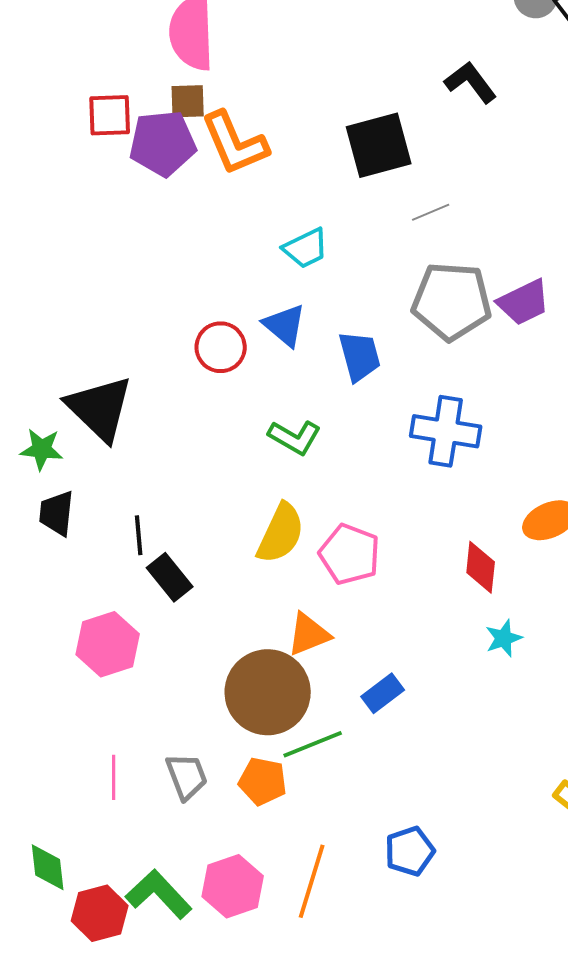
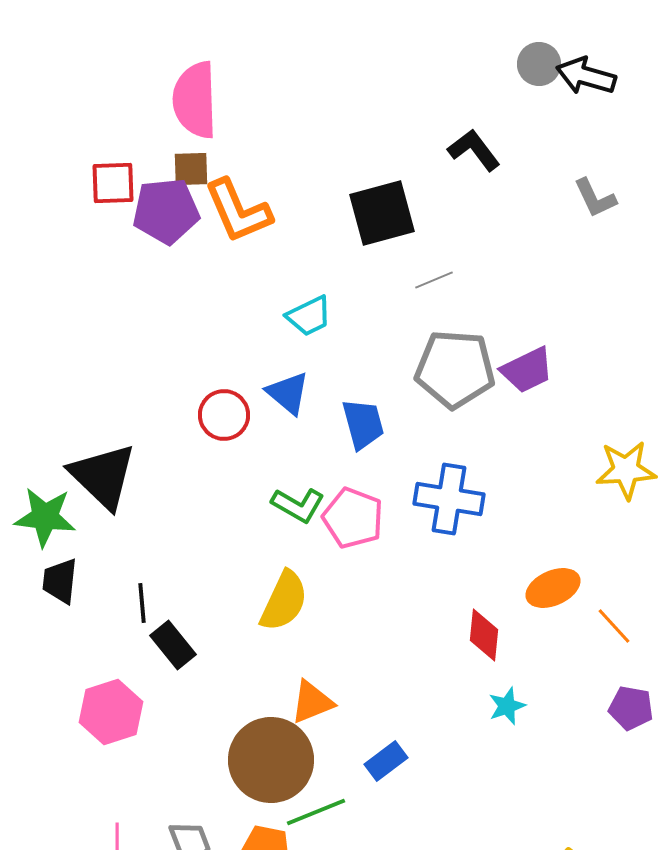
green star: (42, 449) -> (45, 517), size x1.4
pink pentagon: (350, 554) -> (353, 518), moved

